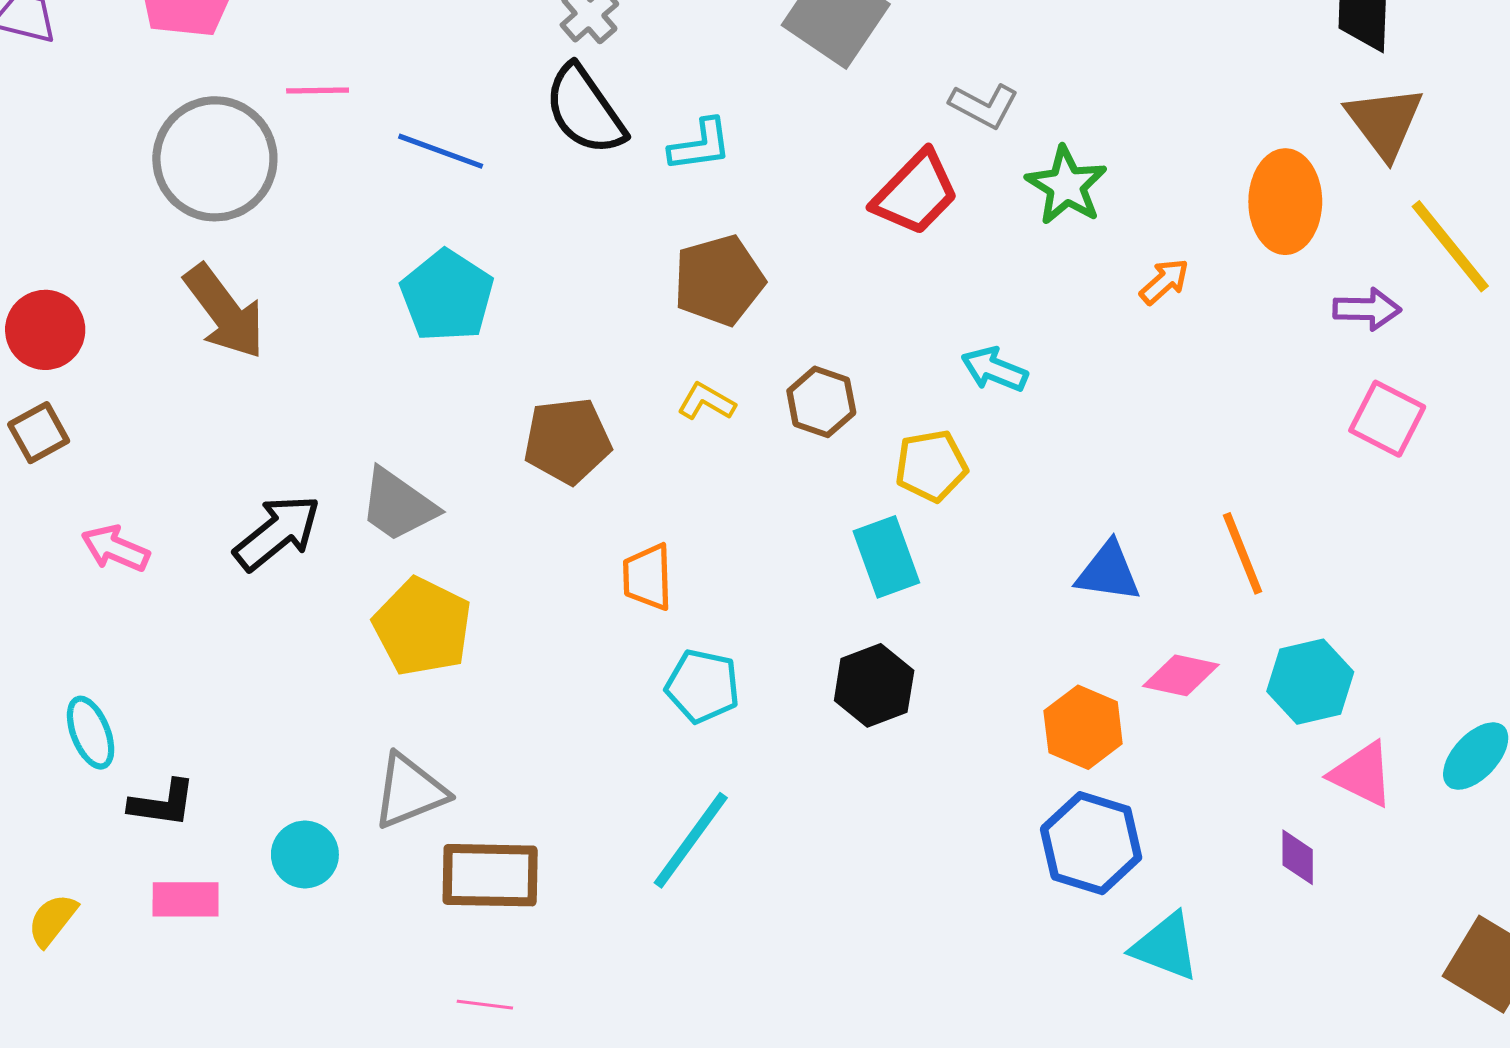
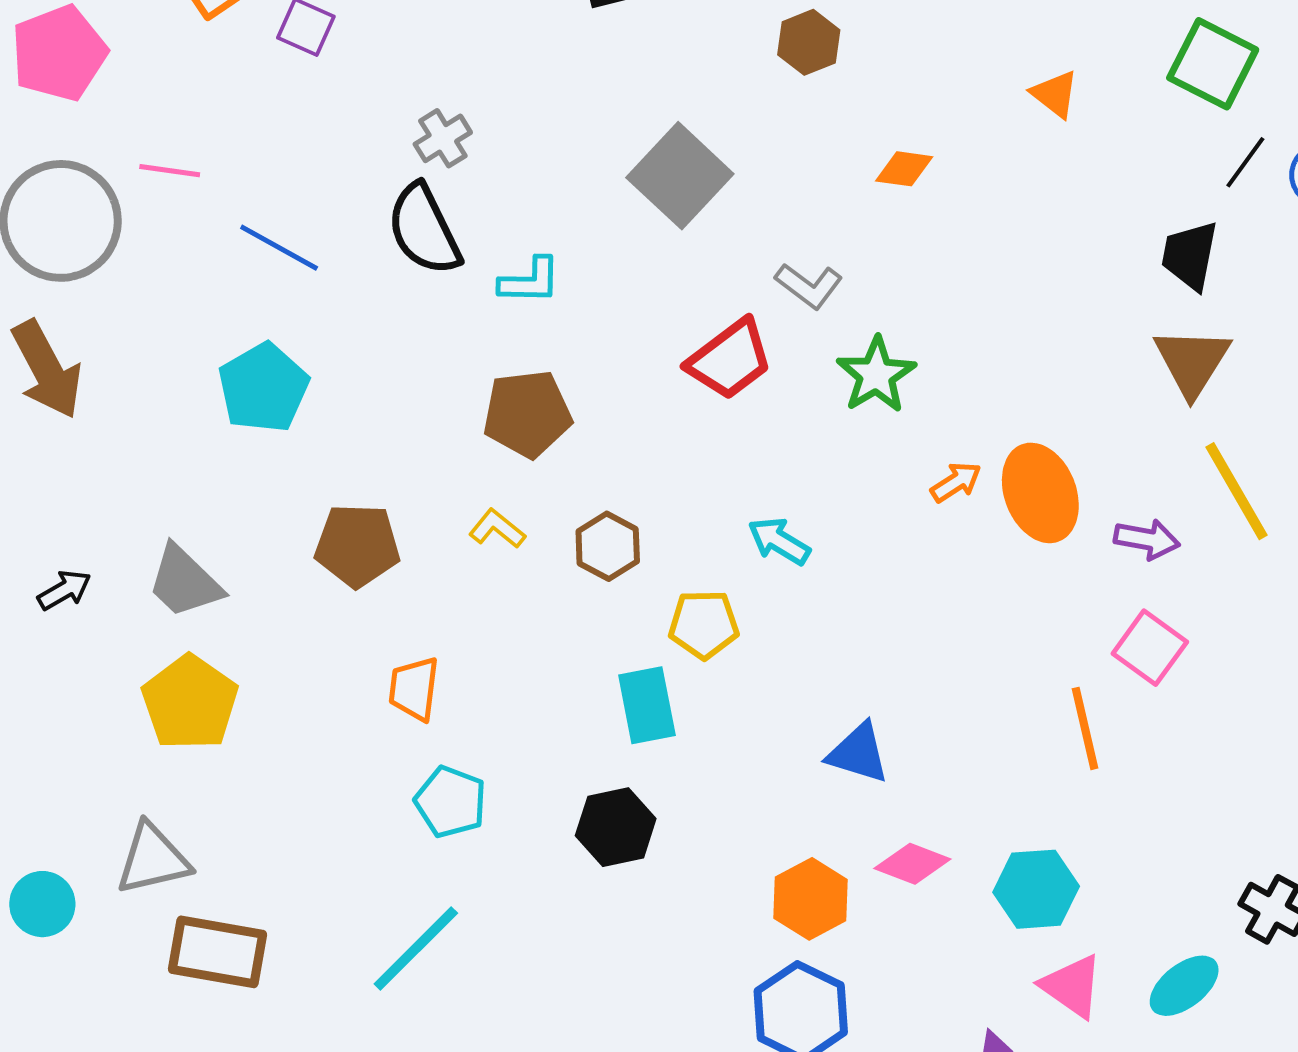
orange ellipse: (1285, 202) -> (1040, 493), moved, turned -30
black arrow: (277, 533) -> (64, 590), size x0.6
orange line: (1243, 553) -> (1085, 728), moved

